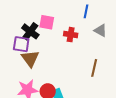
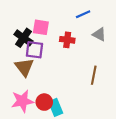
blue line: (86, 11) -> (83, 14), turned 56
purple square: (21, 44) -> (34, 50), moved

